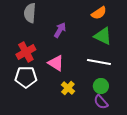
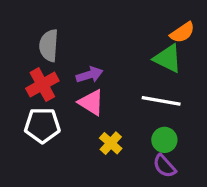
gray semicircle: (30, 13) -> (49, 45), moved
orange semicircle: (99, 13) -> (182, 32), moved
purple arrow: (60, 30) -> (90, 75), moved, turned 42

